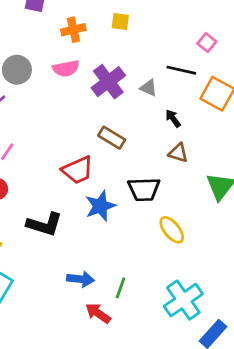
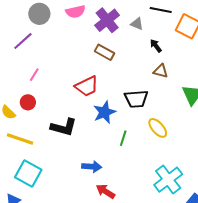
brown rectangle: (112, 138) -> (104, 52), moved
green line: (121, 288) -> (123, 138), moved

